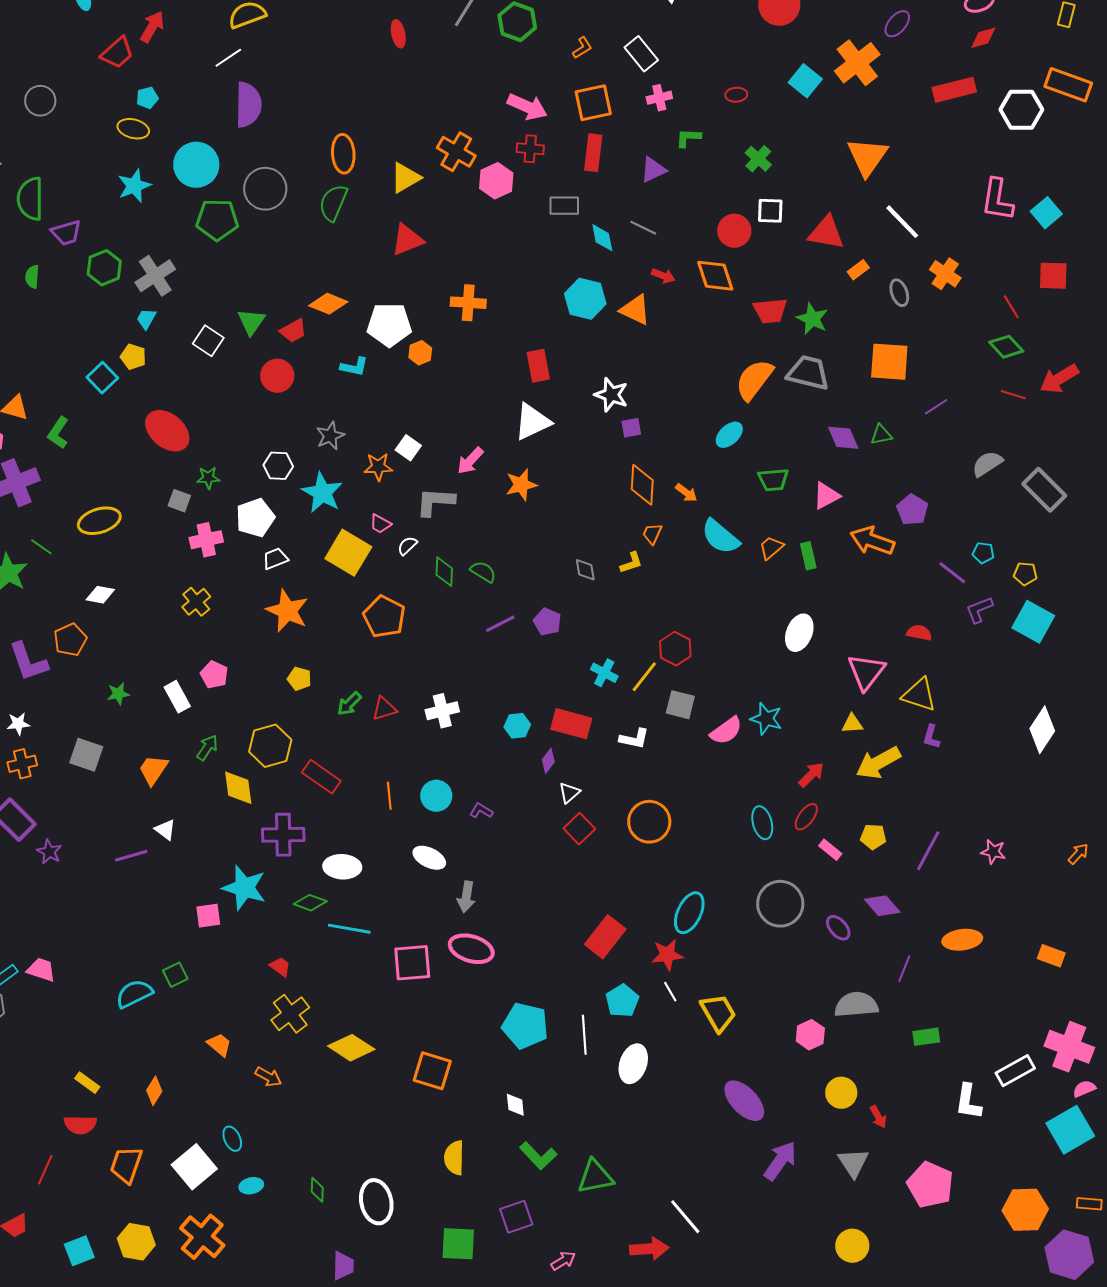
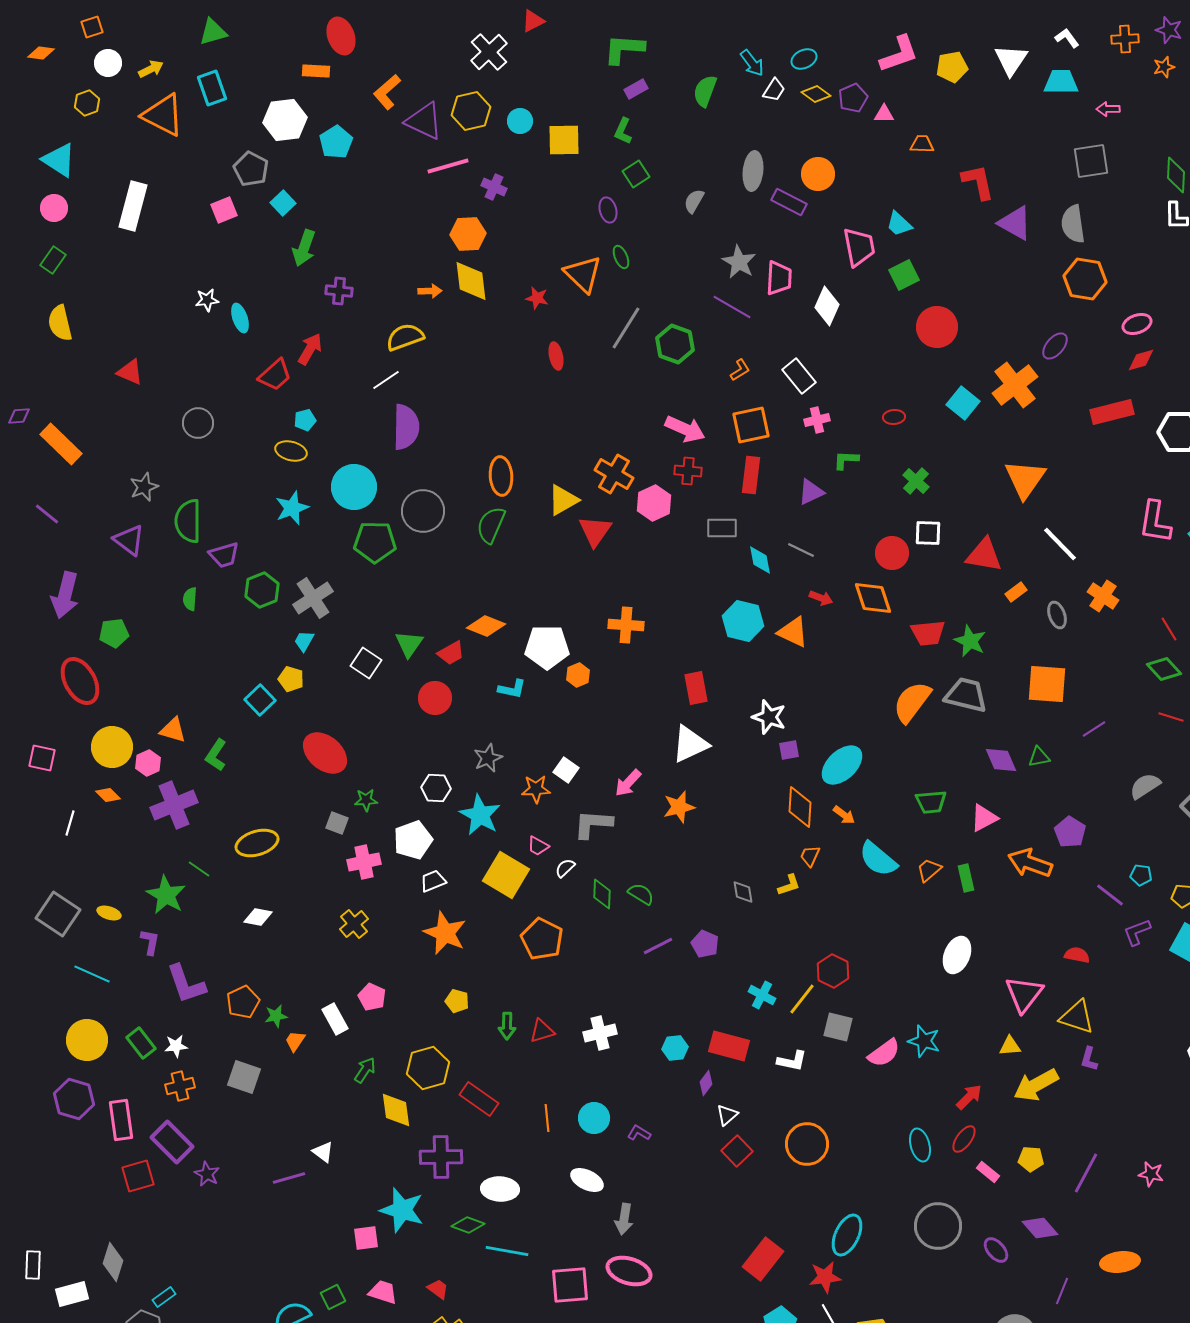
red triangle: (407, 240) -> (595, 531), moved, turned -33
cyan ellipse: (729, 435) -> (842, 765), moved, size x1.5
orange pentagon: (70, 640) -> (243, 1002), moved
green arrow: (349, 704) -> (507, 1026), turned -44
orange trapezoid: (153, 770) -> (295, 1041), moved, size x0.7
pink trapezoid: (41, 970) -> (383, 1292), moved

